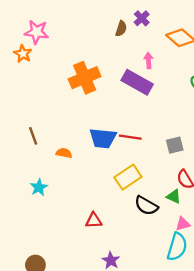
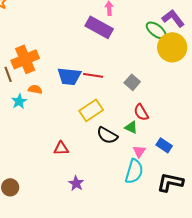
orange cross: (85, 78) -> (25, 59), moved
gray square: (175, 145) -> (132, 82), turned -35
cyan star: (39, 187) -> (19, 101), moved
pink triangle: (183, 224) -> (139, 151), turned -40

